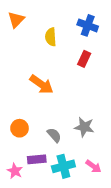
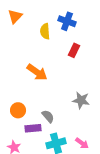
blue cross: (88, 25) -> (67, 21), moved
gray star: (84, 127) -> (81, 100), moved
purple rectangle: (37, 159) -> (33, 128), moved

